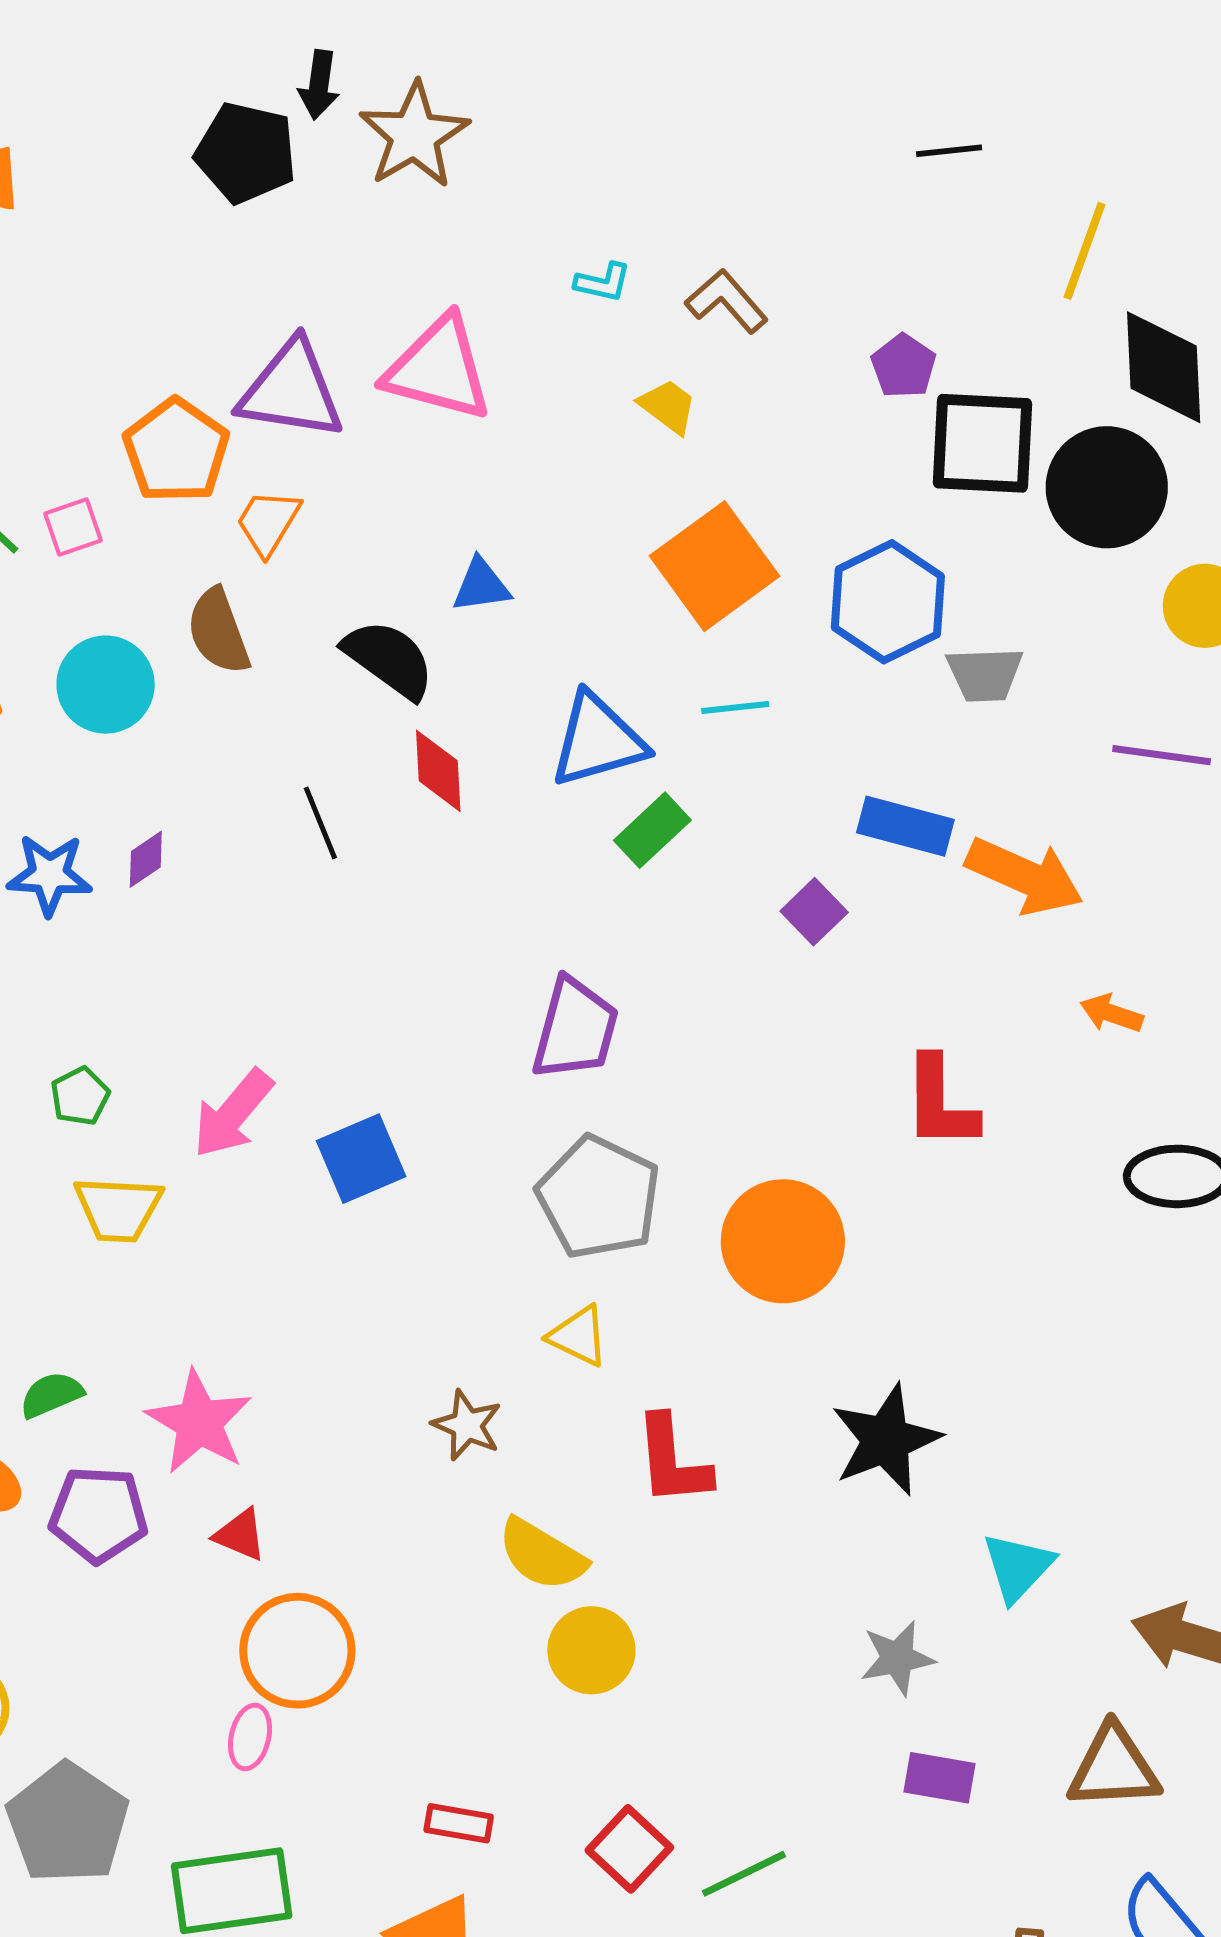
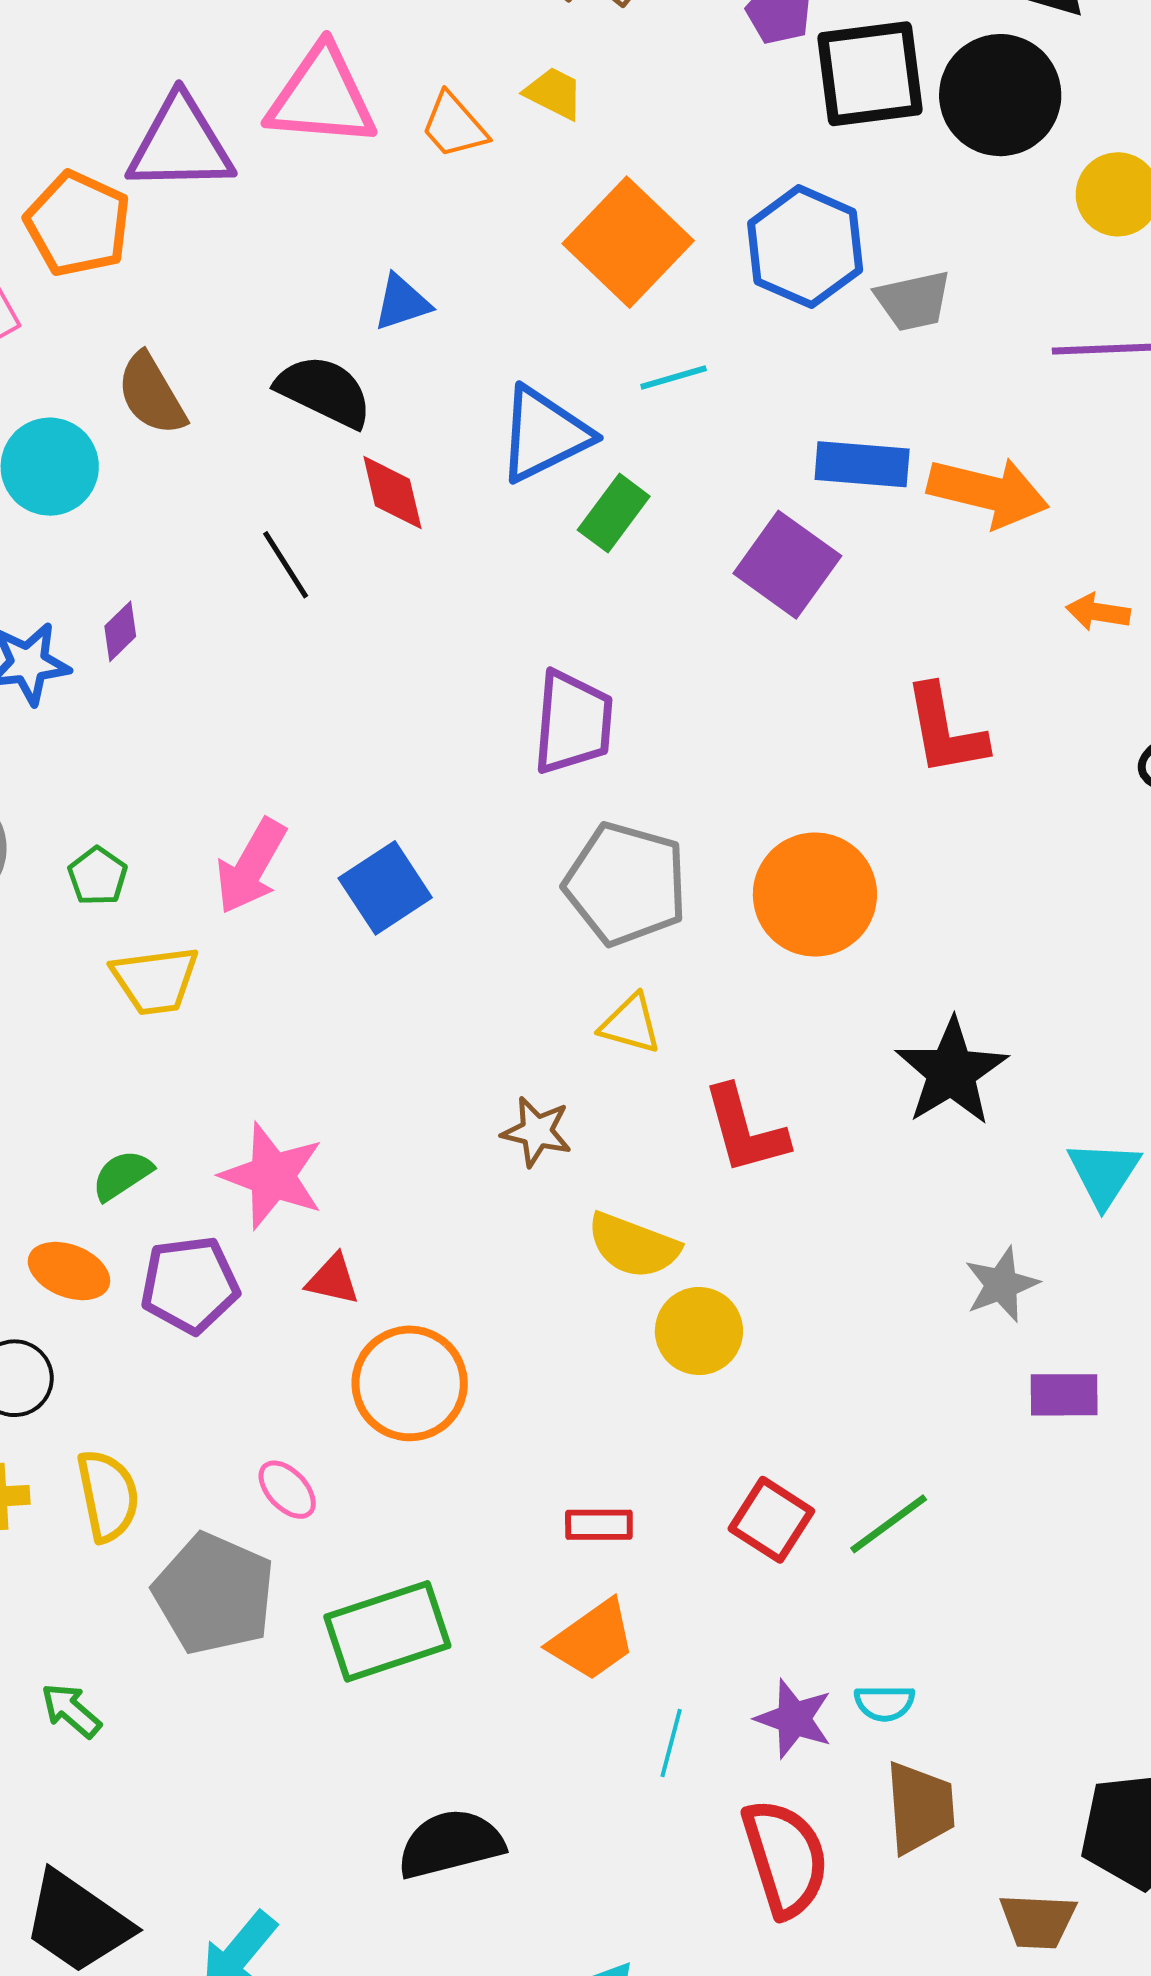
orange trapezoid: (268, 522) -> (454, 126), moved, turned -62
purple square: (814, 912) -> (787, 565), size x1.6
pink ellipse: (250, 1737) -> (287, 1490), moved, turned -46

